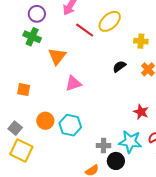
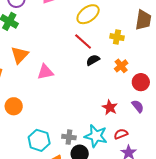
red line: (85, 30) -> (83, 41), moved
orange triangle: (57, 56) -> (20, 55), moved
cyan hexagon: (70, 125) -> (39, 140), moved

